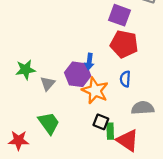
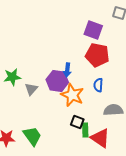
green trapezoid: (49, 123) -> (32, 136), moved

